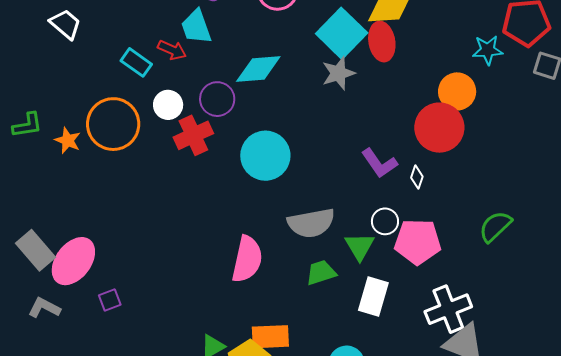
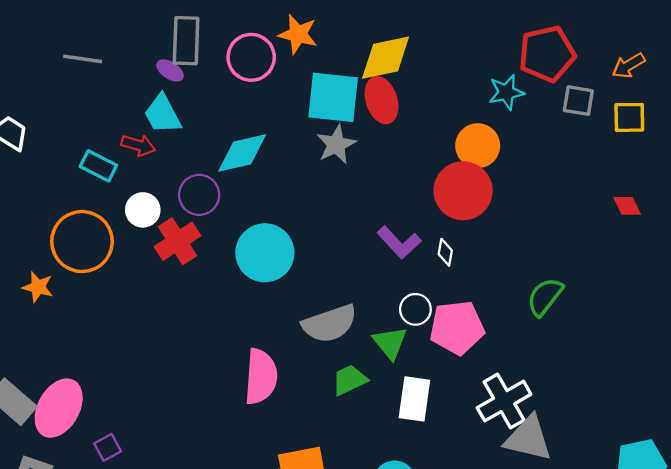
cyan square: (342, 33) -> (333, 97), turned -30
orange star: (68, 140) -> (38, 287), moved

